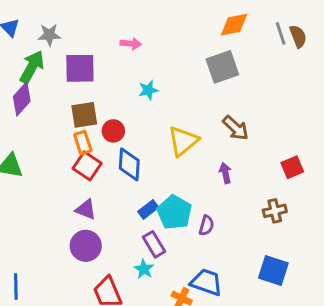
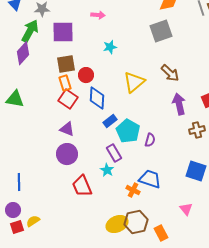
purple arrow: (225, 173) -> (179, 104), moved, size x1.5
blue rectangle: (148, 209) -> (110, 121), moved

